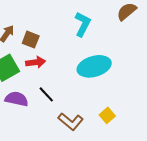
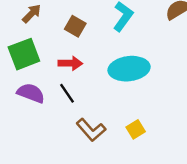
brown square: (31, 40) -> (75, 26), moved
red arrow: (36, 62) -> (70, 63), moved

